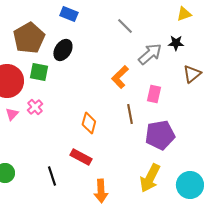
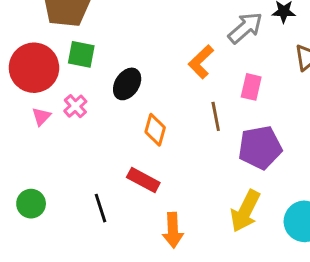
black ellipse: (63, 50) -> (127, 84), moved

